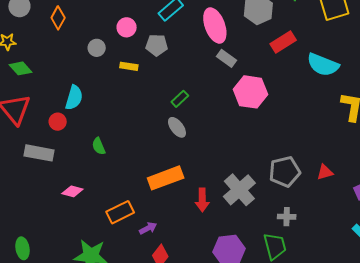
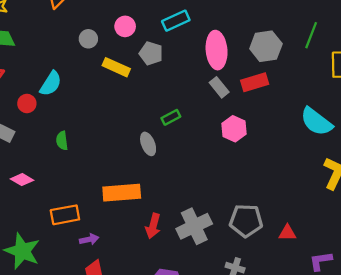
red rectangle: (283, 42) -> (255, 82), moved
yellow rectangle: (129, 66) -> (116, 67), size x1.4
pink hexagon: (250, 92) -> (234, 129), size x0.7
green rectangle: (180, 99) -> (171, 117), moved

